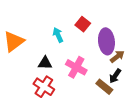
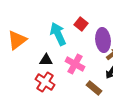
cyan arrow: (58, 35) -> (58, 34), size x1.6
brown rectangle: (104, 87) -> (94, 88), moved

